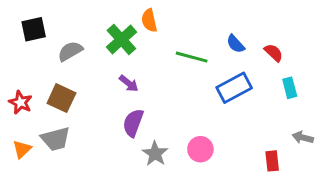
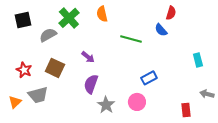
green cross: (121, 39) -> (69, 18), moved
red semicircle: (274, 53) -> (171, 13), moved, turned 64
blue rectangle: (234, 88) -> (149, 78), moved, size x0.7
brown square: (61, 98) -> (55, 68), moved
red star: (20, 102) -> (24, 70), moved

